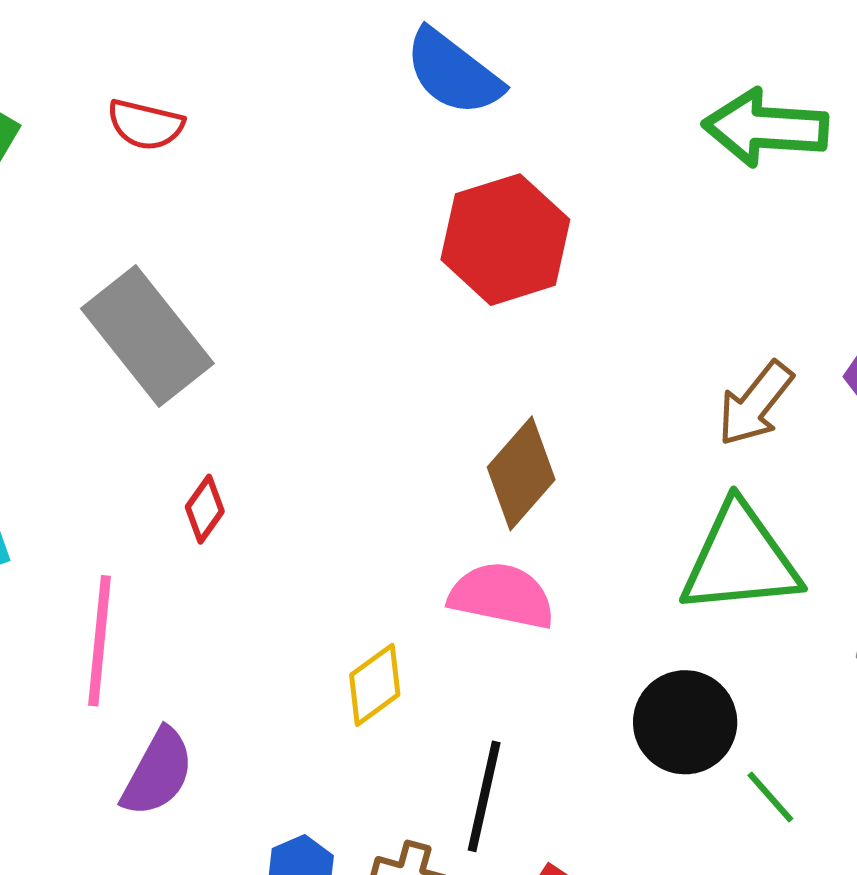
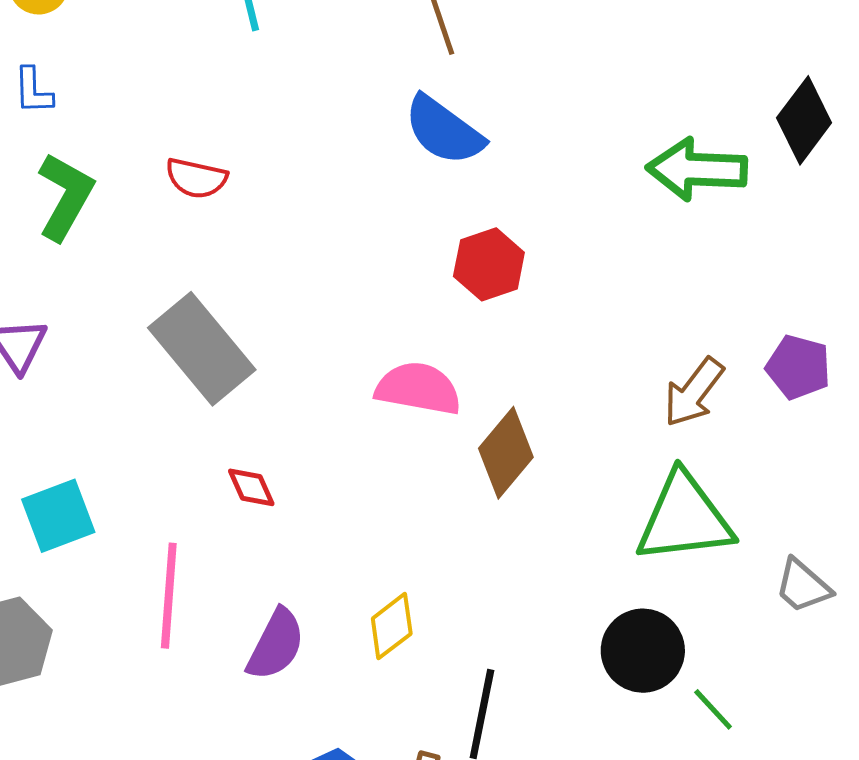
red hexagon: (505, 240) -> (489, 264), size x0.7
red diamond: (205, 509) -> (251, 487), turned -58
pink semicircle: (502, 596) -> (418, 388), moved
purple semicircle: (158, 773) -> (276, 645), moved

